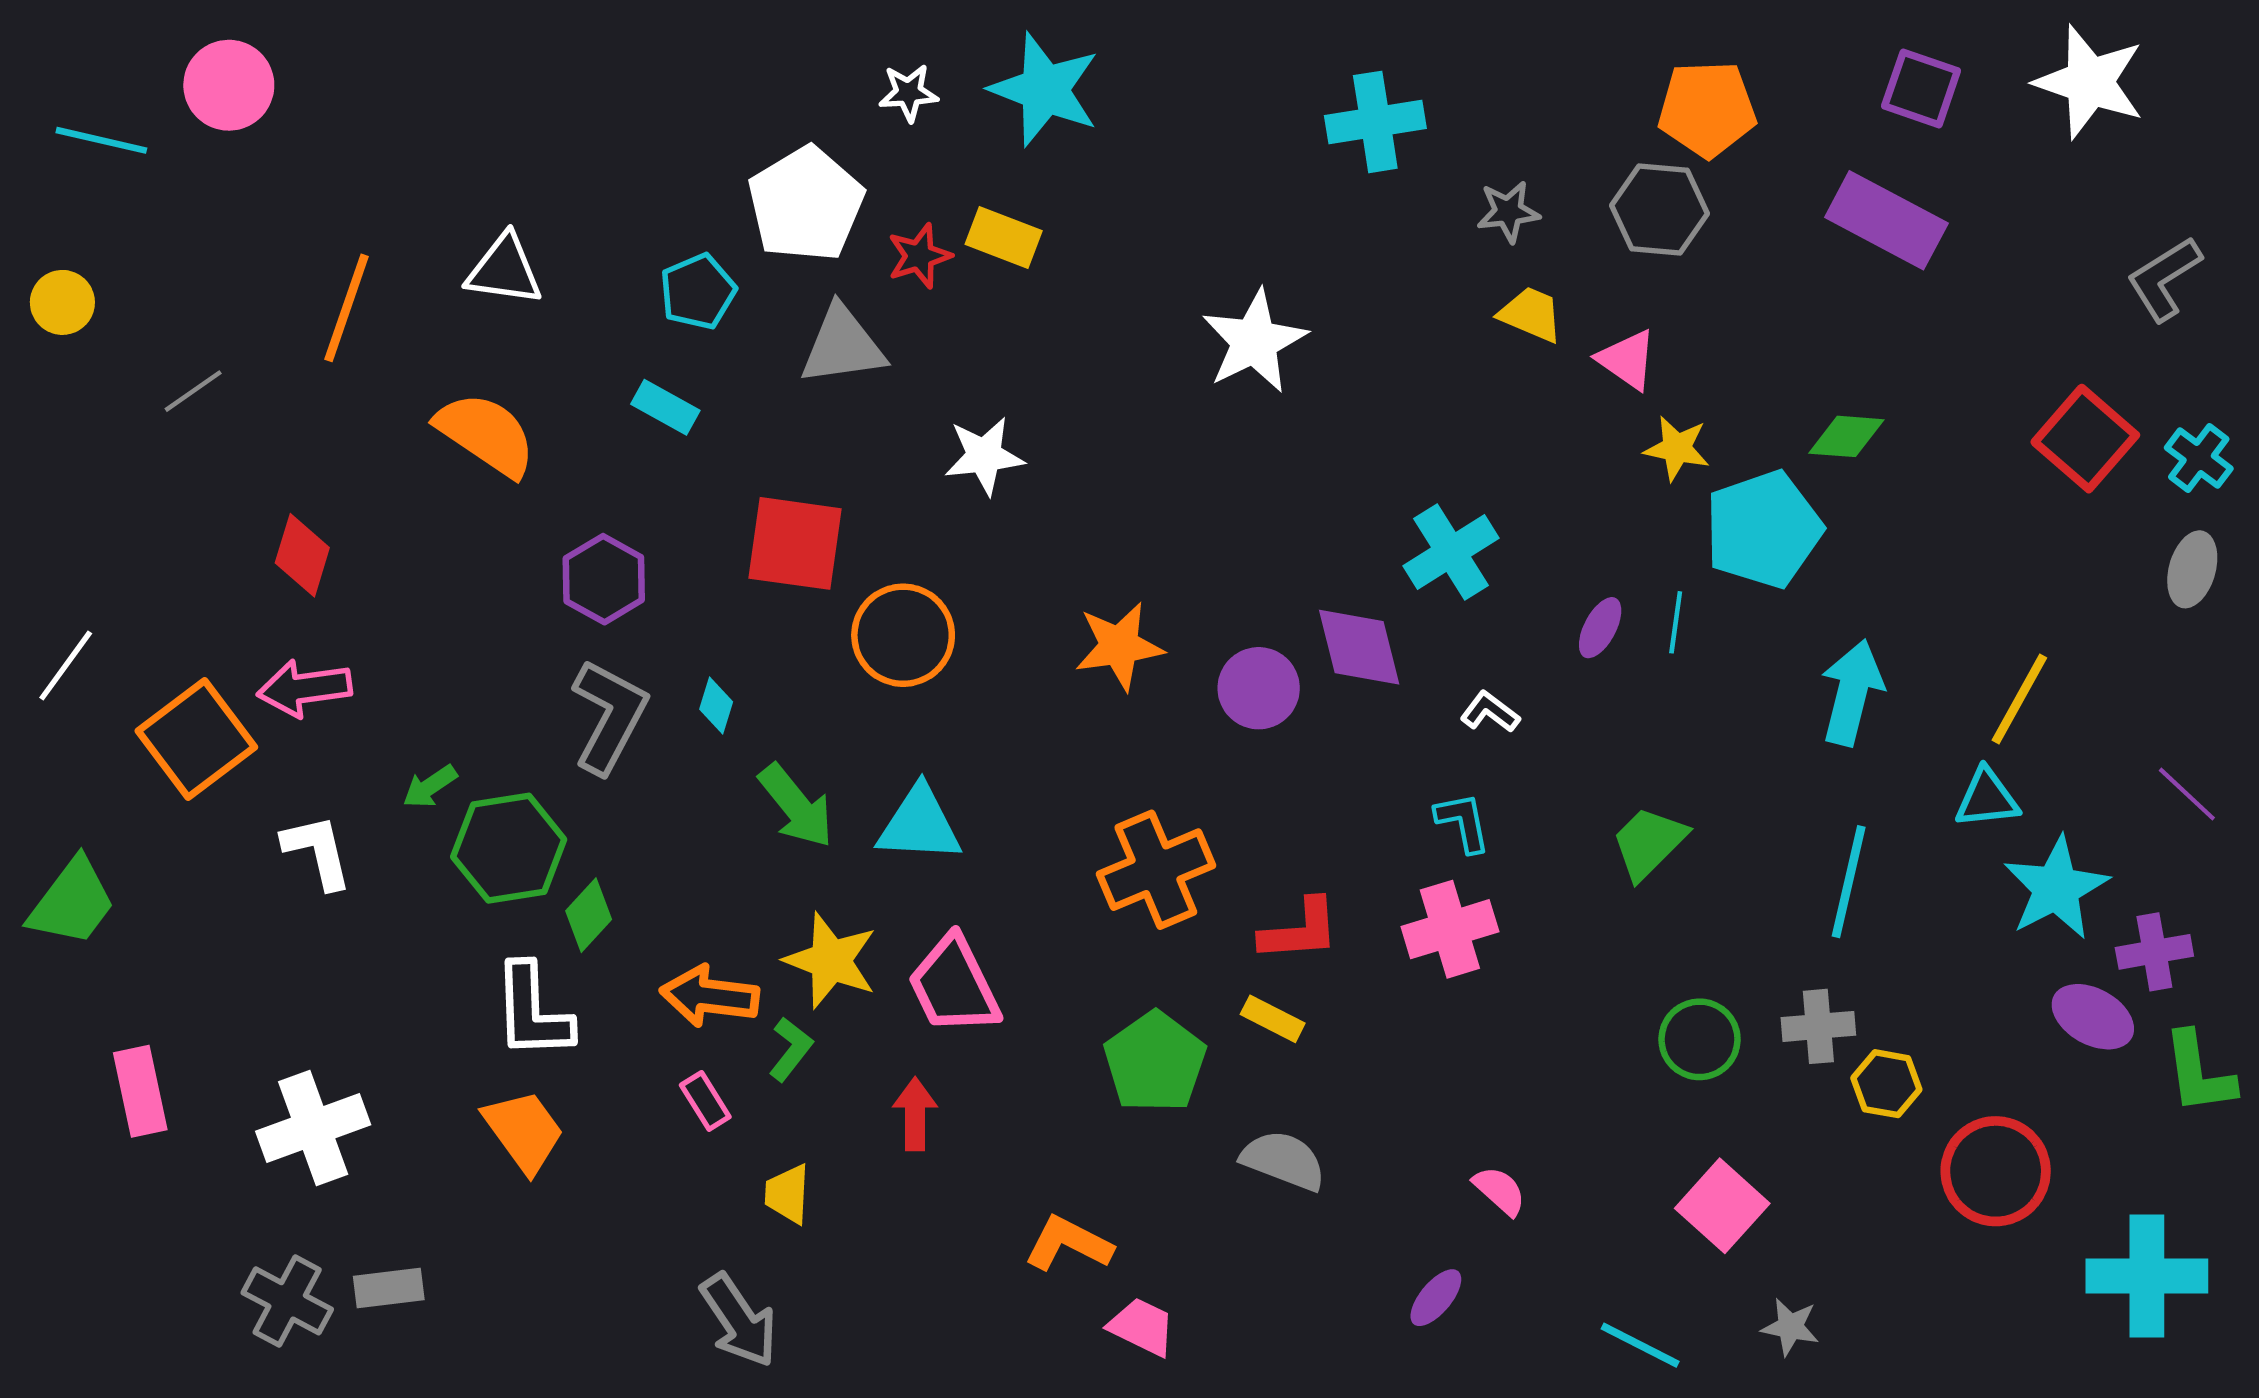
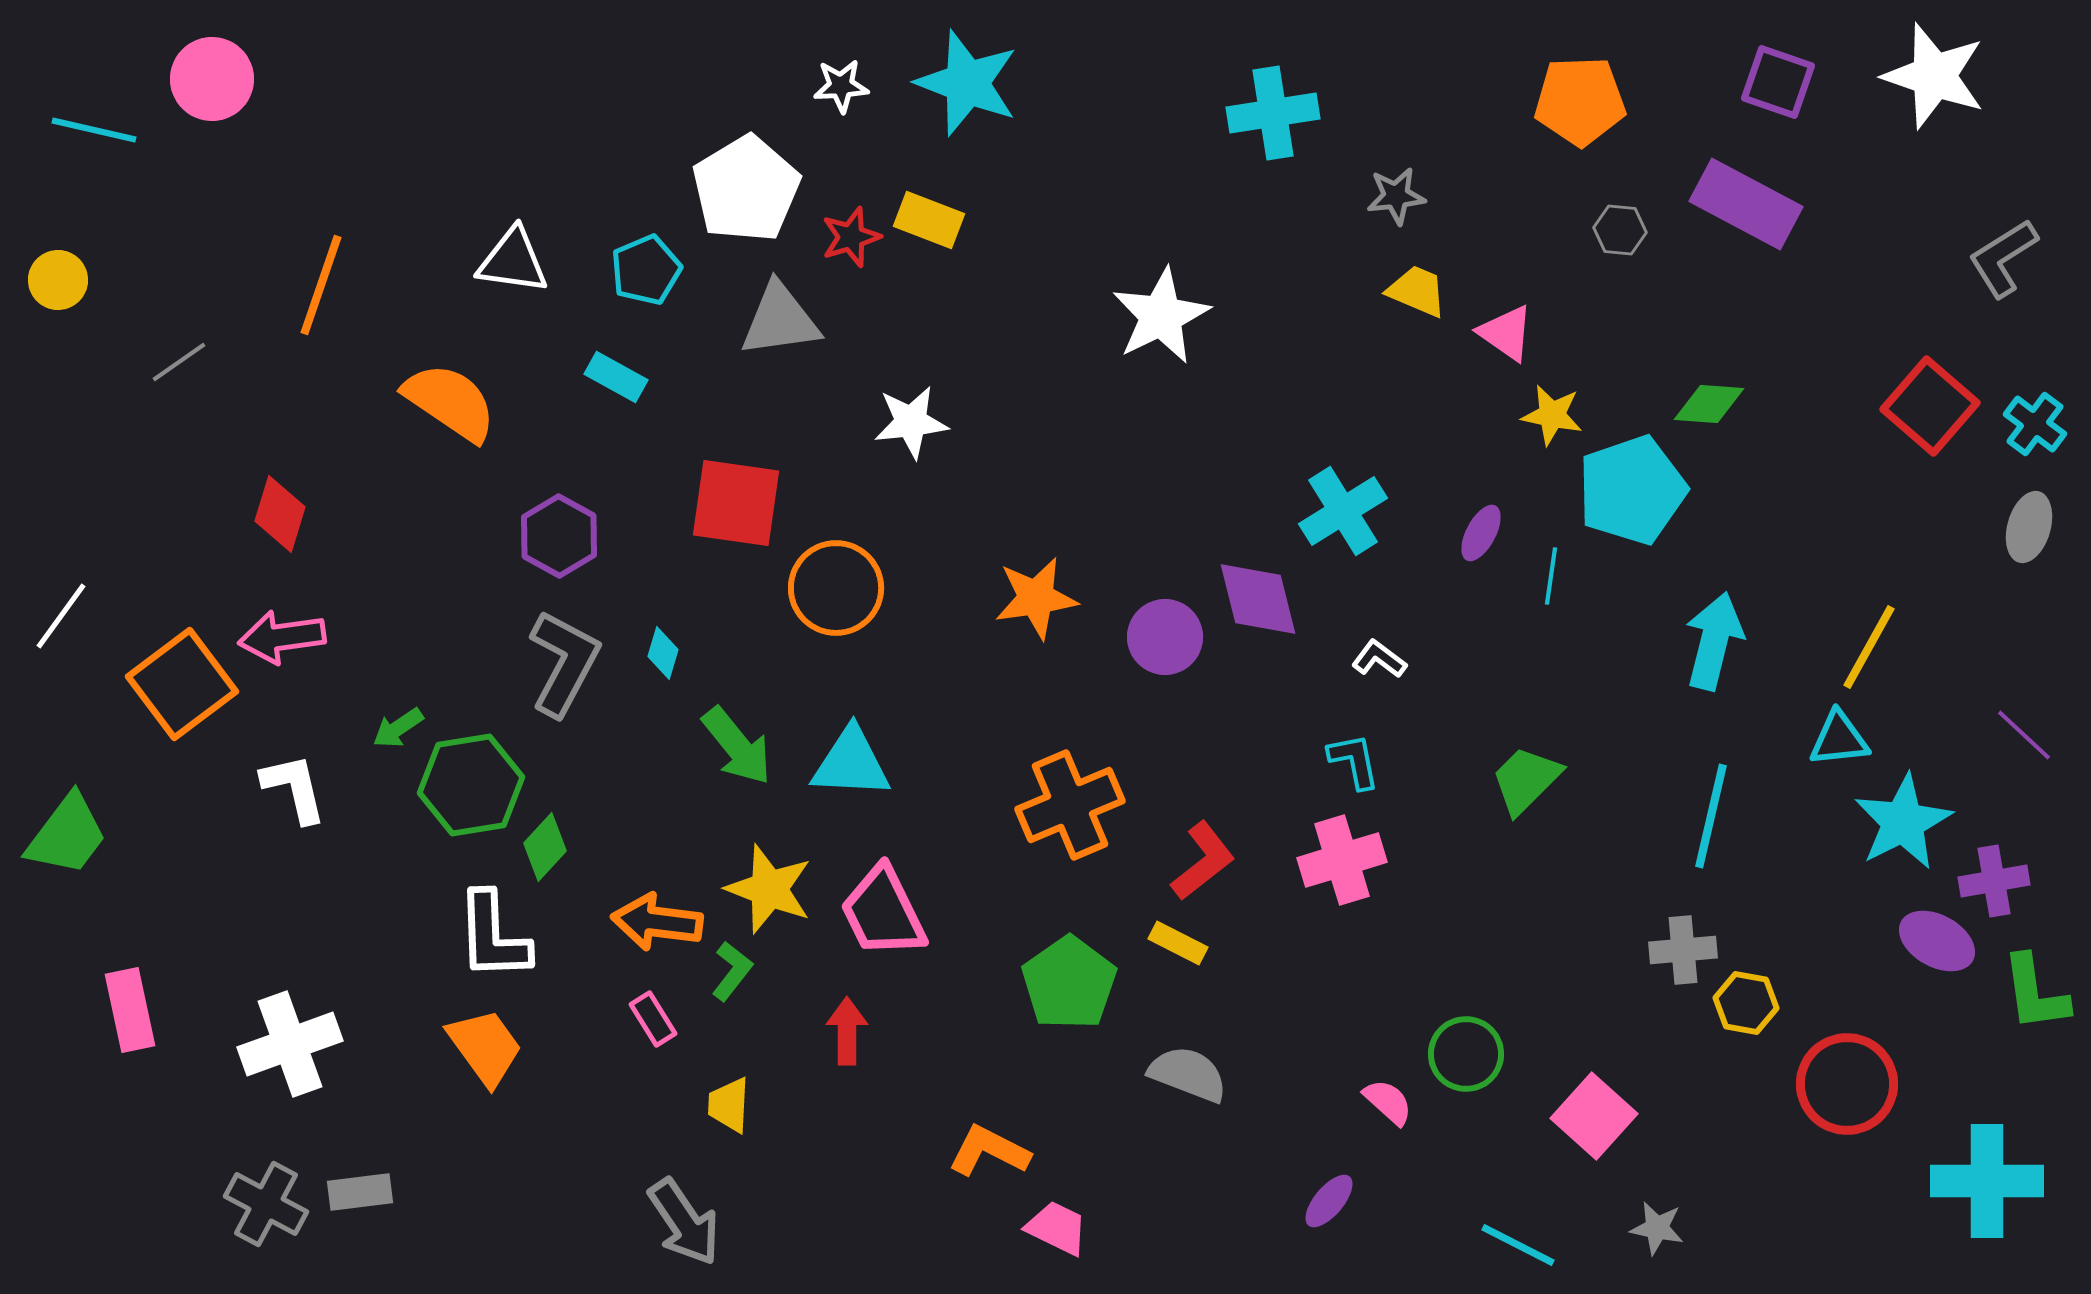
gray hexagon: (1660, 209) -> (1620, 230), moved, size x0.6
white triangle: (504, 270) -> (513, 261), moved
purple ellipse: (1600, 628) -> (1481, 533), moved
red L-shape: (1300, 930) -> (1203, 861), turned -34
green circle: (1700, 1039) -> (1466, 1054), moved

